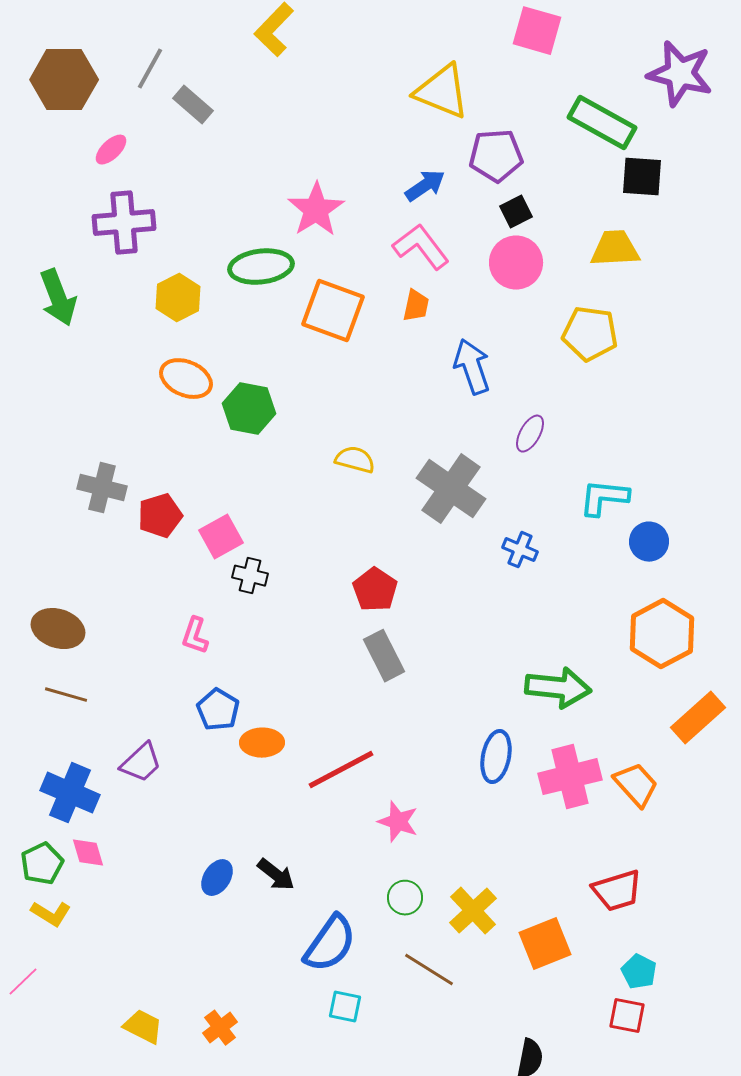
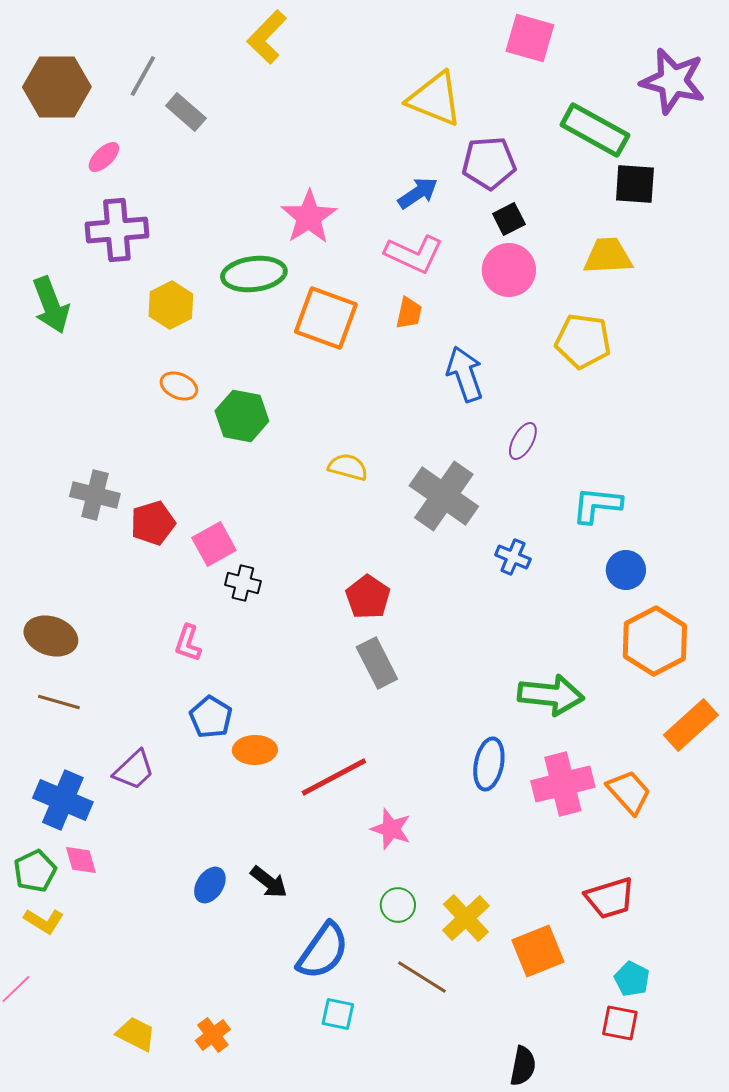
pink L-shape: (421, 247) -> (414, 254), turned 152
orange ellipse: (186, 379) -> (179, 386), size x0.7
blue circle: (649, 542) -> (626, 570), moved

